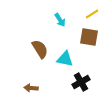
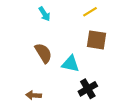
yellow line: (92, 14) -> (90, 12), moved
cyan arrow: (60, 20) -> (44, 14), moved

